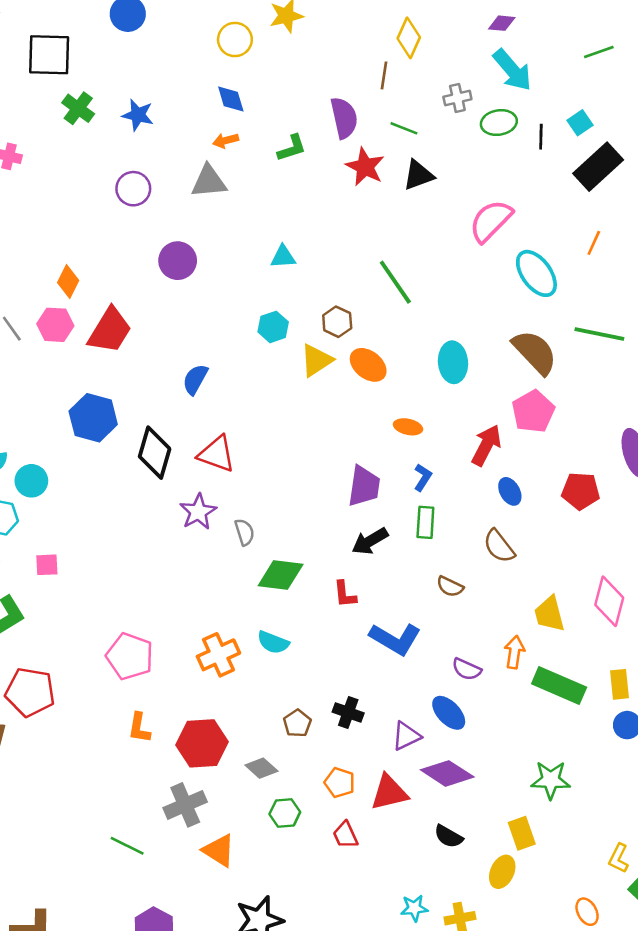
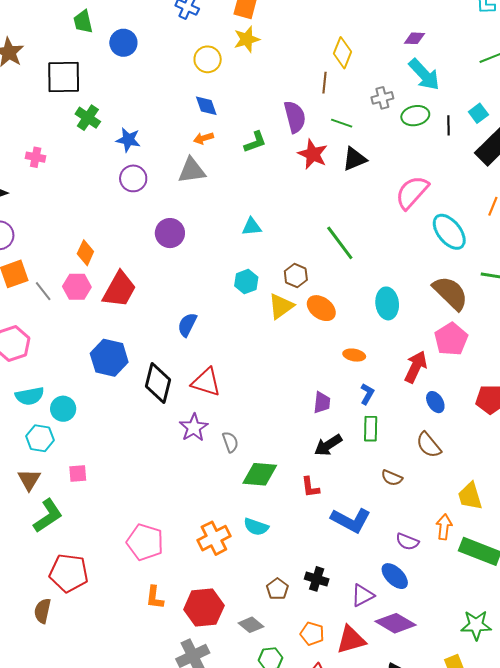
blue star: (138, 115) -> (128, 140), moved
purple trapezoid: (364, 486) -> (322, 403), size x0.7

